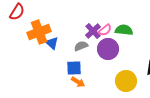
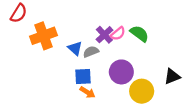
green semicircle: (124, 30) -> (139, 34), turned 30
blue triangle: (52, 43) -> (75, 48), moved
purple circle: (108, 49) -> (121, 72), moved

